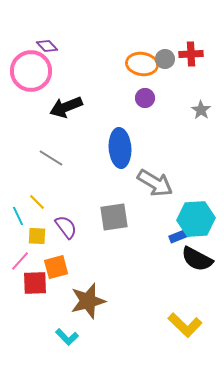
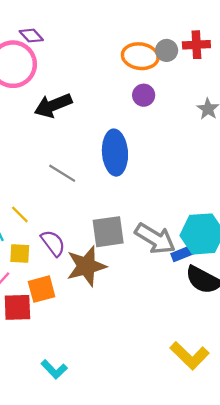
gray line: (51, 158) -> (62, 173), moved
gray arrow: (155, 183) -> (155, 239), moved
brown star: (88, 301) -> (86, 266), moved

